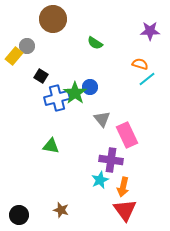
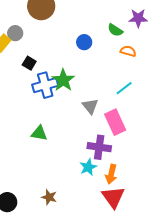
green semicircle: (95, 43) -> (115, 30), moved
cyan line: (147, 79) -> (124, 88), moved
blue circle: (90, 87) -> (84, 42), moved

